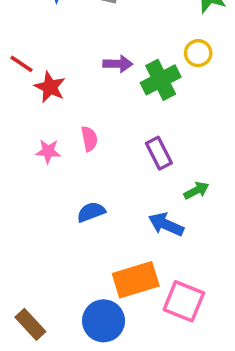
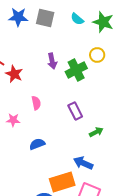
purple arrow: (118, 64) -> (52, 61), turned 77
pink star: (48, 151) -> (13, 120), moved
blue arrow: (166, 224) -> (83, 163), moved

